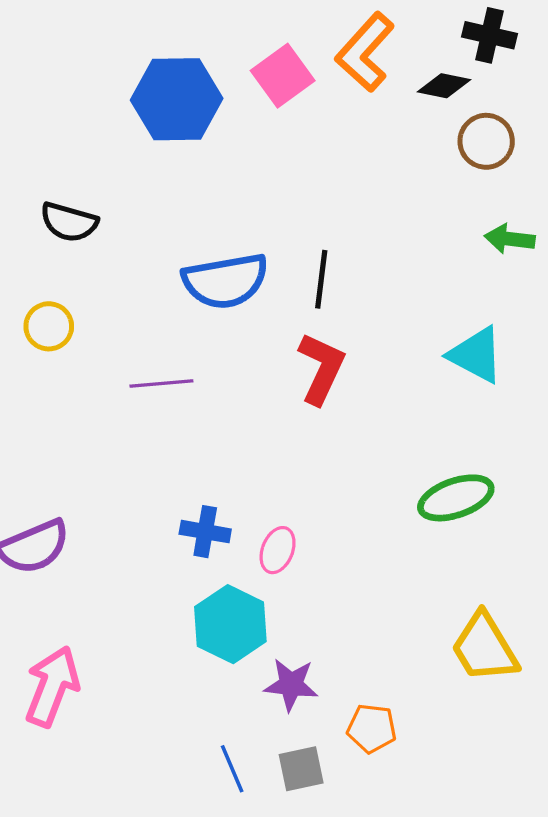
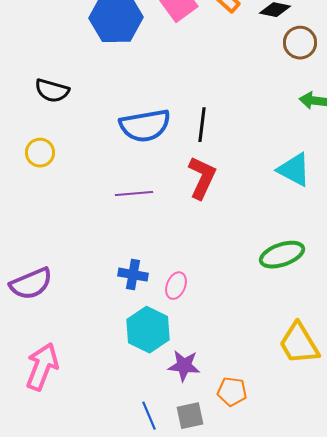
purple line: (161, 384) -> (134, 194), moved

